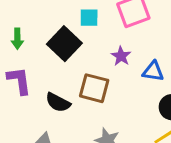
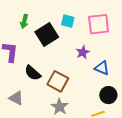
green arrow: (17, 39) -> (24, 21), moved
brown square: (94, 88) -> (58, 81), moved

